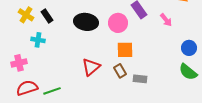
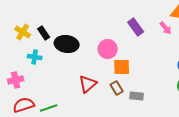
pink arrow: (166, 20) -> (166, 28), moved
black ellipse: (86, 22) -> (67, 44), moved
pink circle: (118, 23) -> (108, 49), moved

